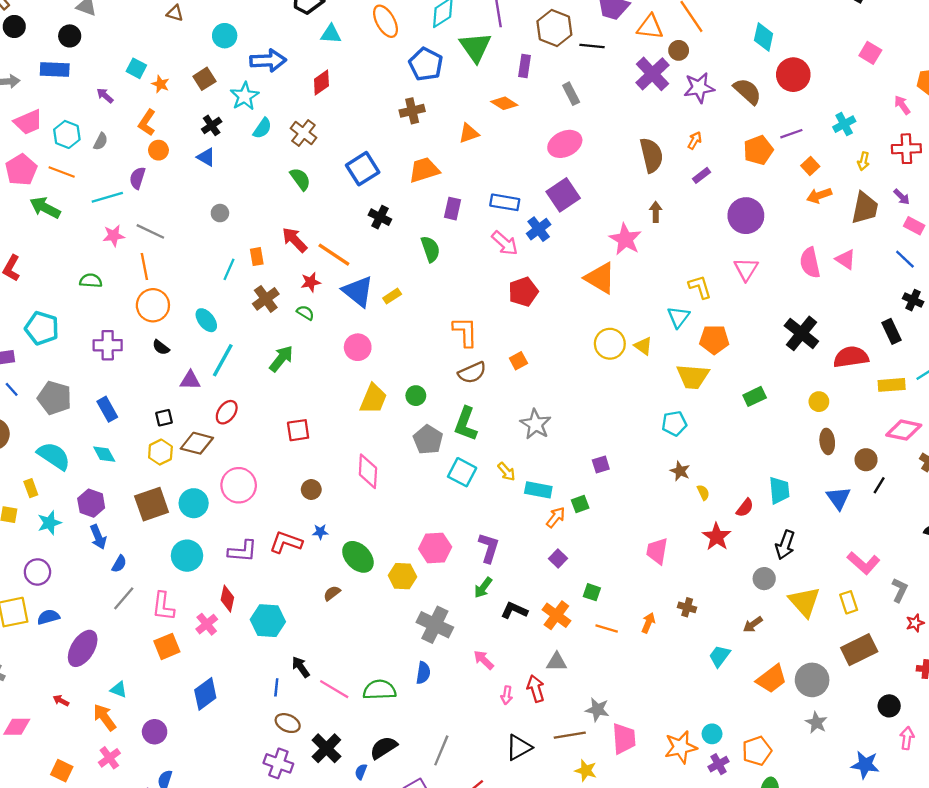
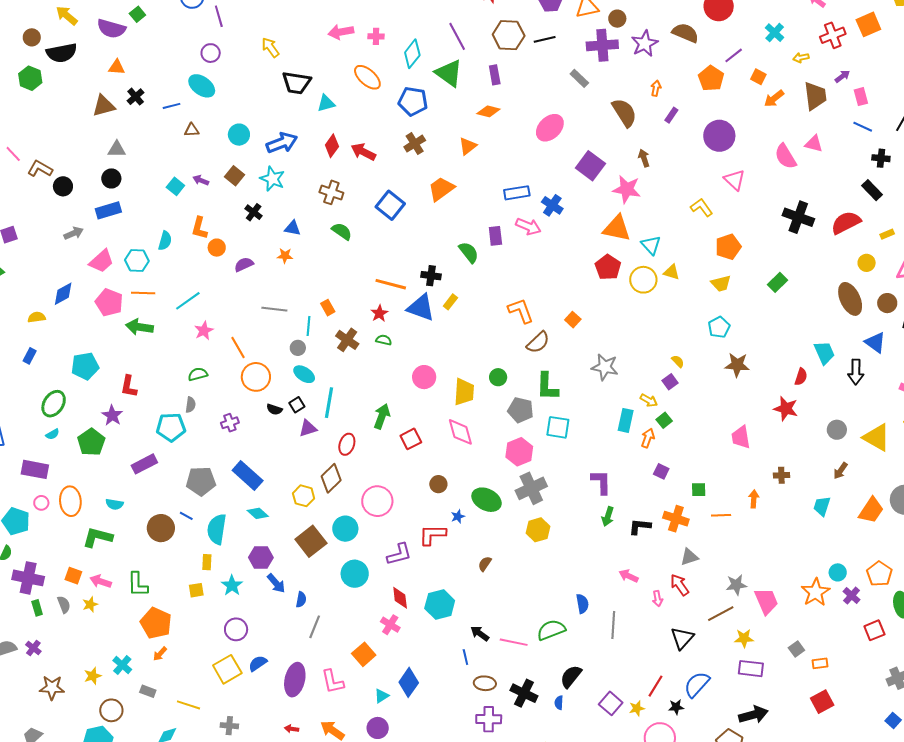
cyan square: (136, 68) -> (175, 186), turned 30
purple cross: (652, 74) -> (602, 45), turned -32
orange star: (160, 84) -> (285, 256), moved
gray rectangle: (571, 94) -> (579, 78), moved
purple arrow: (105, 96) -> (201, 180), moved
cyan semicircle: (262, 128) -> (165, 241), moved
gray semicircle: (101, 141) -> (191, 405), moved
blue triangle: (206, 157) -> (293, 228), moved
yellow arrow: (863, 161) -> (801, 58), turned 84
purple semicircle: (137, 178) -> (244, 264), moved, turned 66
purple square: (563, 195) -> (590, 166), moved
purple arrow: (902, 197) -> (842, 76), turned -63
purple rectangle: (452, 209) -> (495, 236), moved
gray circle: (220, 213) -> (298, 348), moved
black cross: (380, 217) -> (431, 276), moved
pink rectangle: (914, 226) -> (861, 97), turned 66
gray line: (150, 231) -> (274, 309), moved
red arrow: (295, 240) -> (363, 152), moved
red pentagon: (523, 292) -> (608, 267), moved
cyan triangle: (678, 317) -> (651, 245), moved
purple cross: (108, 345) -> (230, 423), size x0.7
pink circle: (358, 347) -> (424, 377), moved
green arrow: (281, 359) -> (382, 416), moved
yellow trapezoid: (693, 377) -> (721, 283), size x0.7
yellow rectangle: (892, 385) -> (887, 234), size x0.6
blue line: (12, 389) -> (186, 516), moved
yellow circle: (819, 402) -> (867, 263), moved
blue rectangle: (107, 409) -> (248, 476), size x1.4
black square: (164, 418) -> (297, 405), moved
brown ellipse: (827, 441) -> (850, 299), size x1.5
brown diamond: (197, 443) -> (331, 478), turned -40
cyan semicircle: (54, 456) -> (217, 529), turned -96
pink diamond: (368, 471) -> (460, 432), moved
brown star: (680, 471) -> (737, 365), size x1.4
yellow arrow: (506, 472) -> (649, 400), moved
yellow rectangle: (31, 488) -> (207, 562), turned 42
cyan rectangle: (538, 490) -> (626, 420), turned -70
yellow semicircle: (703, 492) -> (678, 361), moved
black arrow: (785, 545) -> (856, 372), moved
pink hexagon: (435, 548) -> (519, 452), moved
green ellipse: (358, 557) -> (487, 500), moved
pink L-shape: (163, 606) -> (333, 682), moved
gray cross: (435, 625) -> (531, 488), moved, turned -32
cyan triangle: (119, 690) -> (382, 696), moved, turned -35
gray line: (441, 750) -> (613, 625), moved

